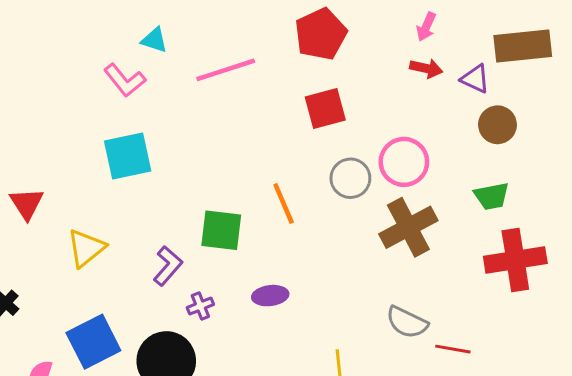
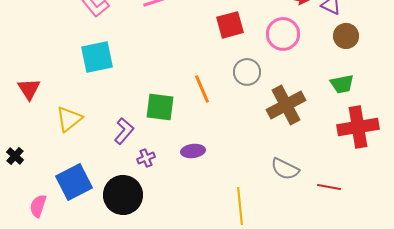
pink circle: (404, 162) -> (283, 34), moved
red line: (453, 349) -> (329, 187), moved

